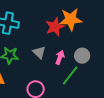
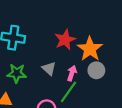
orange star: (71, 19) -> (90, 49), moved, turned -30
green line: (70, 76) -> (69, 92), moved

